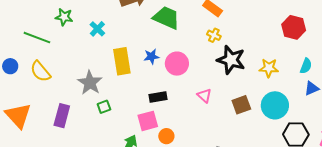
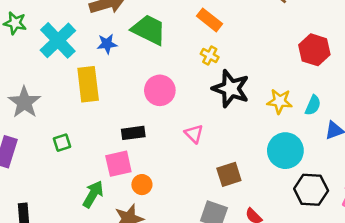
cyan cross: (97, 29) -> (58, 40), size x1.8
blue star: (151, 57) -> (107, 44), moved
cyan semicircle: (306, 66) -> (313, 105), moved
gray star: (90, 83) -> (24, 102), moved
brown square: (241, 105) -> (229, 174), moved

